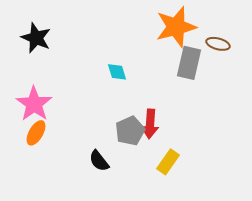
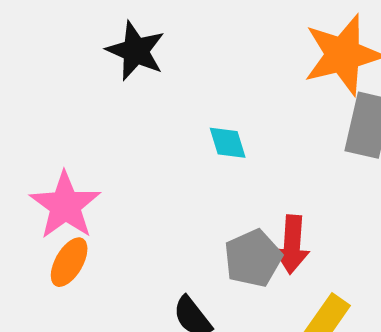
black star: (36, 38) -> (136, 51), moved

